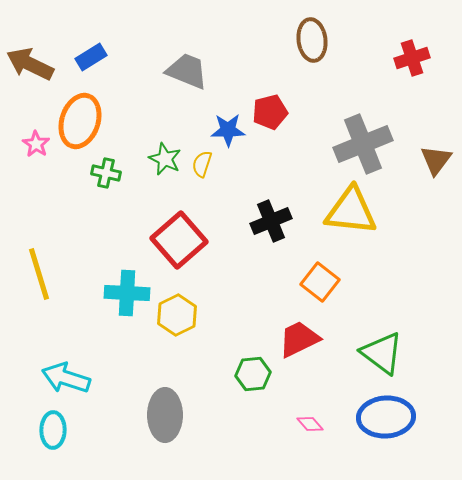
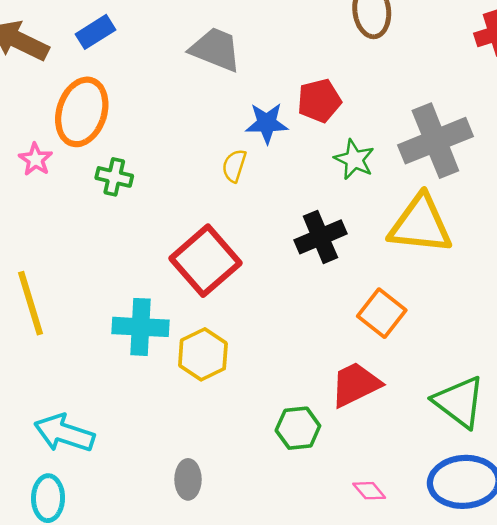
pink star: (36, 144) -> (36, 159), moved
green star: (165, 159) -> (354, 159), moved
gray ellipse: (165, 415) -> (188, 479), size x0.6

